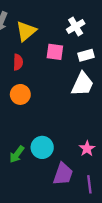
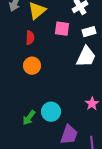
pink star: (87, 149) -> (92, 104), moved

